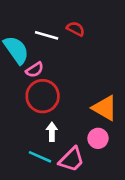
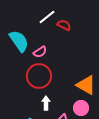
white line: (47, 35) -> (47, 17), moved, turned -54
pink semicircle: (35, 70) -> (40, 52), moved

